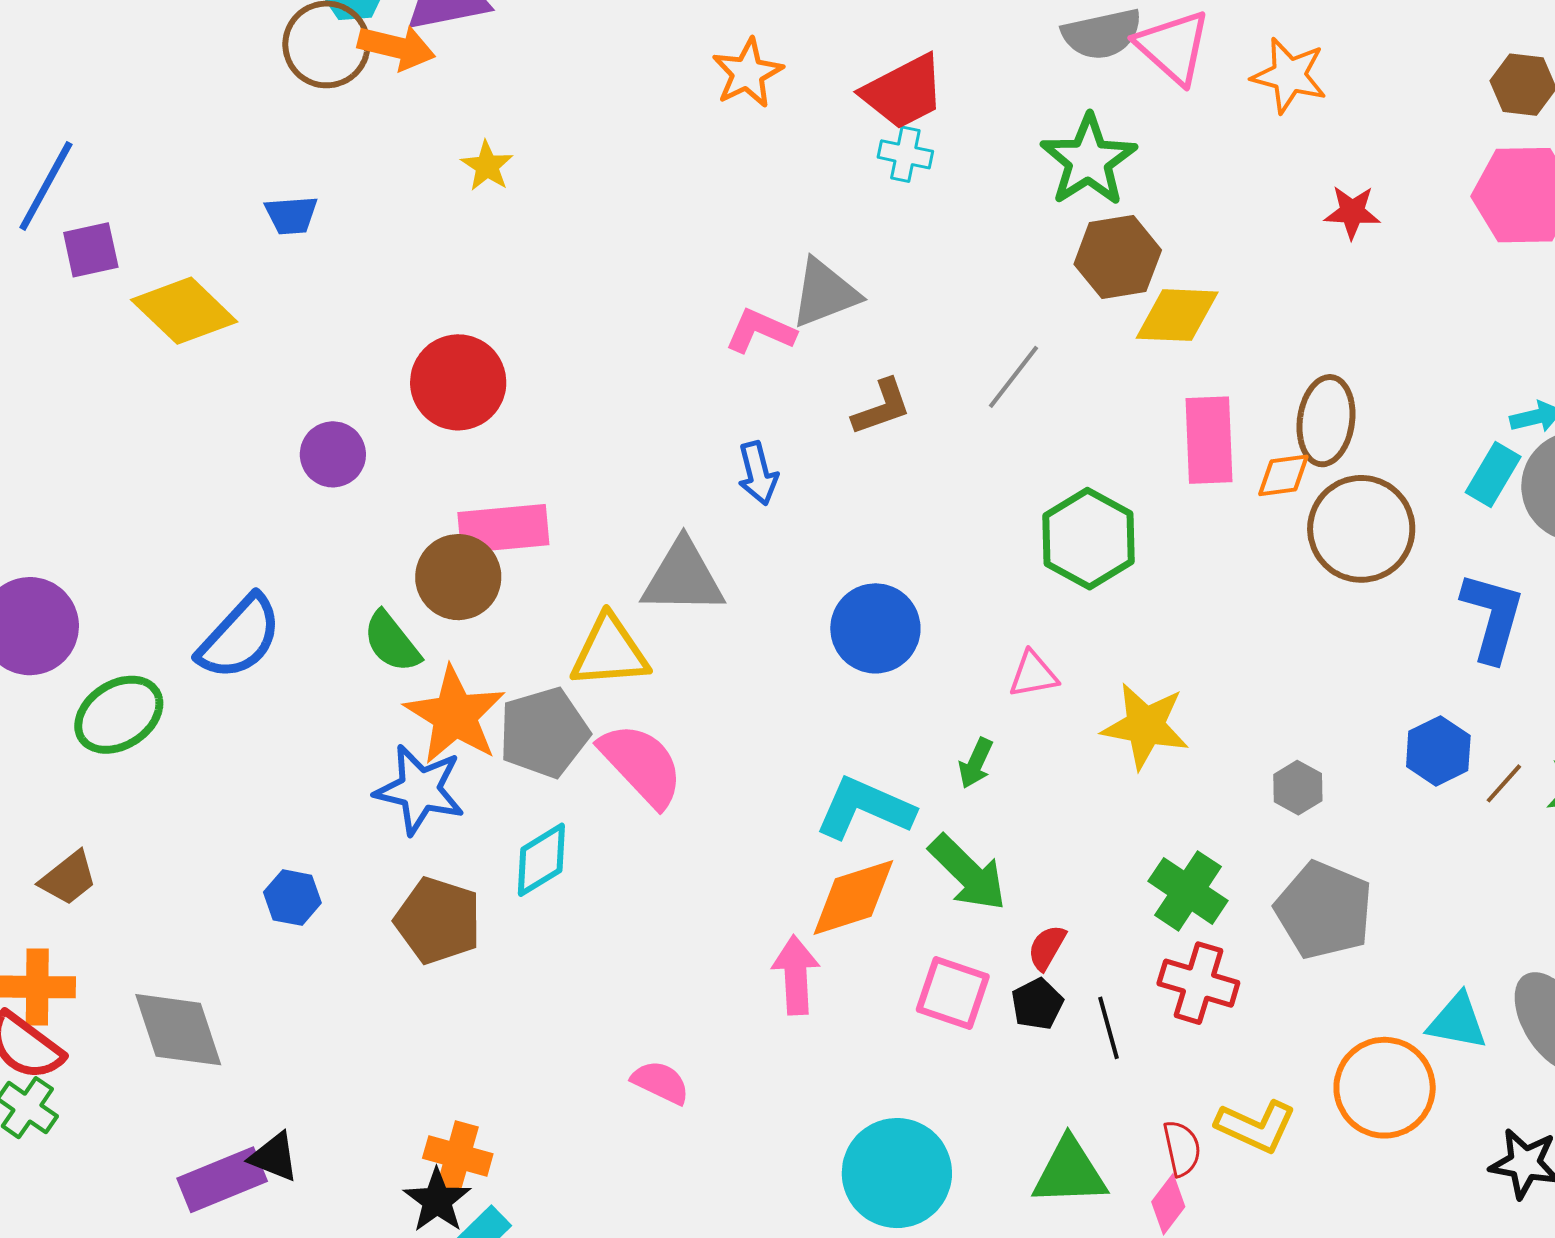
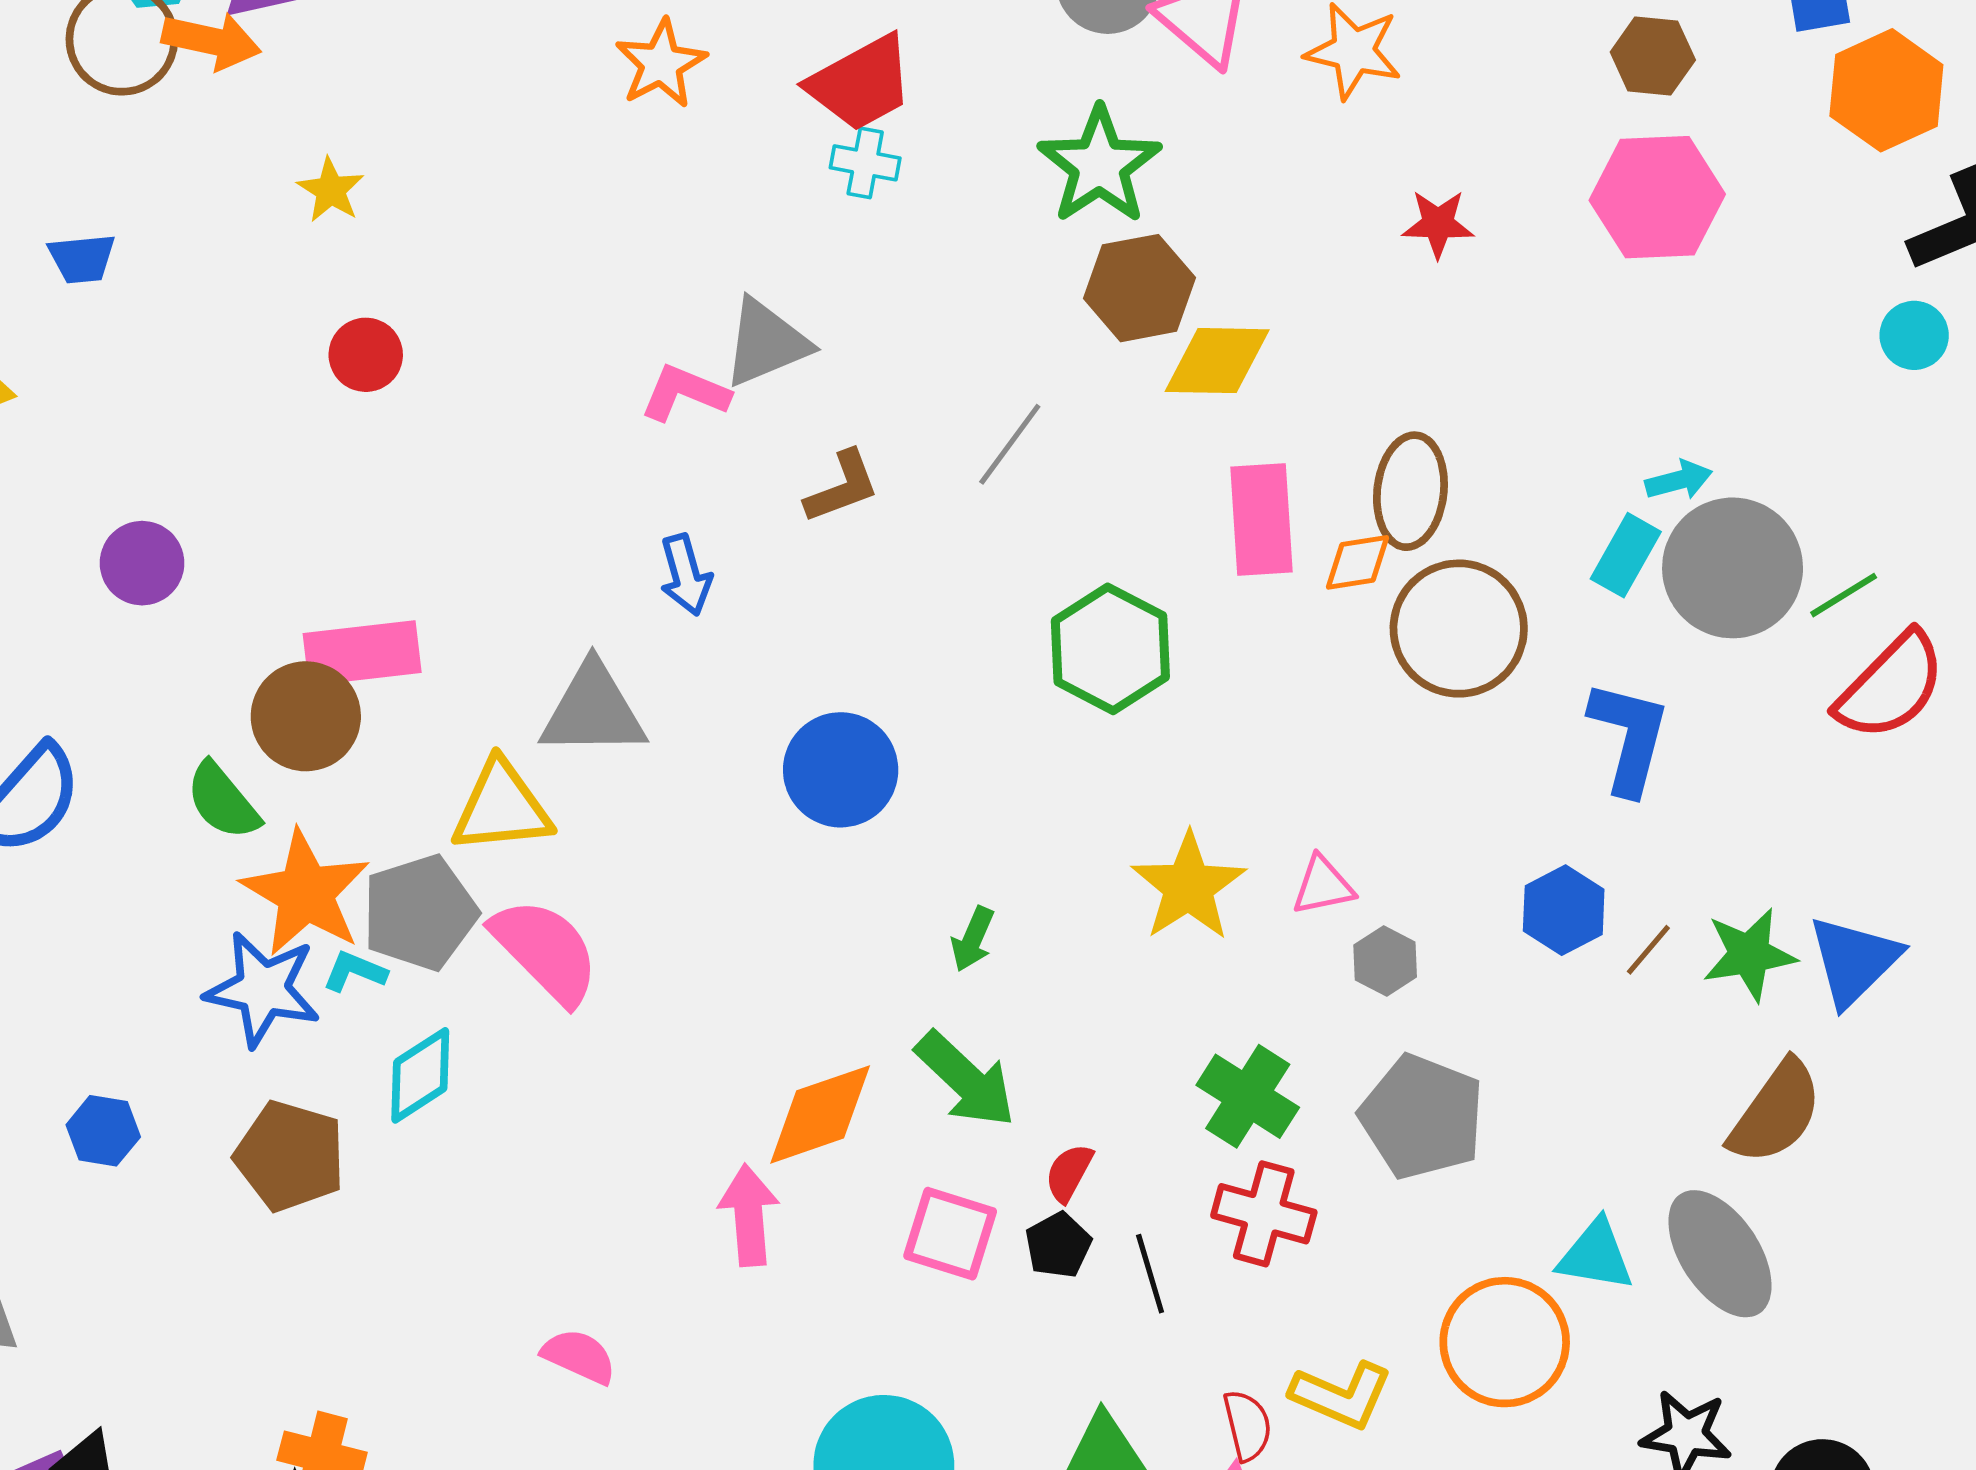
red circle: (458, 382) -> (366, 355), moved, size x0.6
pink triangle: (1033, 675) -> (1323, 886), moved
yellow star: (1145, 726) -> (1188, 887), turned 30
cyan L-shape: (865, 808) -> (355, 972), moved, size x0.5

